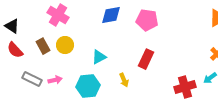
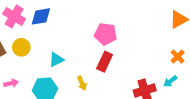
blue diamond: (111, 15) -> (41, 16), moved
pink pentagon: (147, 20) -> (106, 34), moved

